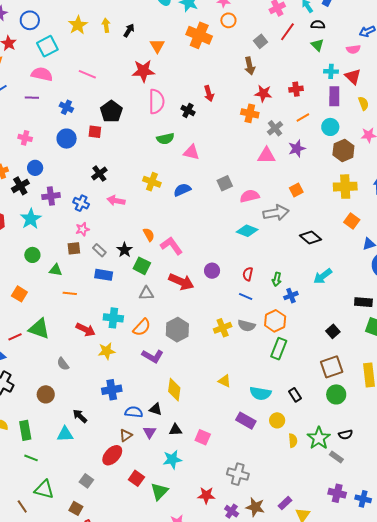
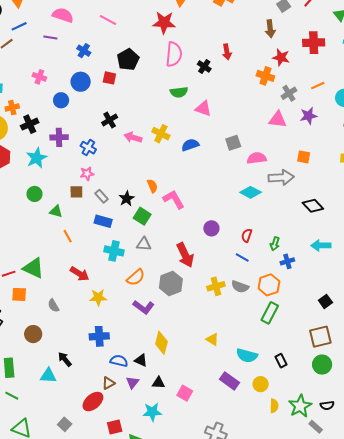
red cross: (296, 89) -> (314, 43), moved, size x1.5
blue circle: (35, 168) -> (61, 100), moved
orange square: (296, 190) -> (304, 157), turned 32
pink arrow: (116, 201) -> (133, 137), moved
cyan arrow: (323, 276) -> (321, 246), turned 30
red arrow: (181, 282) -> (185, 255), moved, turned 35
orange line: (70, 293) -> (68, 236), turned 48
orange square: (19, 294) -> (19, 294), moved, turned -35
cyan cross: (113, 318) -> (114, 251), moved
red square: (136, 478) -> (115, 427), turned 35

